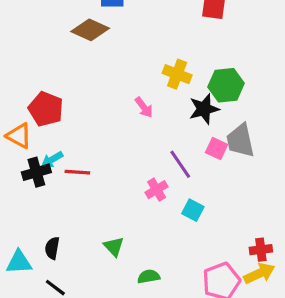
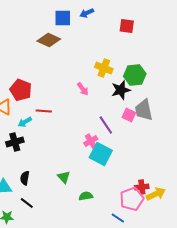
black cross: (36, 172) -> (15, 142), moved
red line: (77, 172) -> (44, 111), moved
cyan square: (193, 210) -> (101, 154), moved, size x1.6
red cross: (261, 250) -> (142, 187), moved

